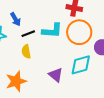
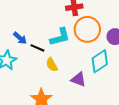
black line: (28, 34) -> (37, 48), turned 64
yellow semicircle: (26, 52) -> (52, 65), moved

